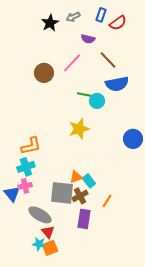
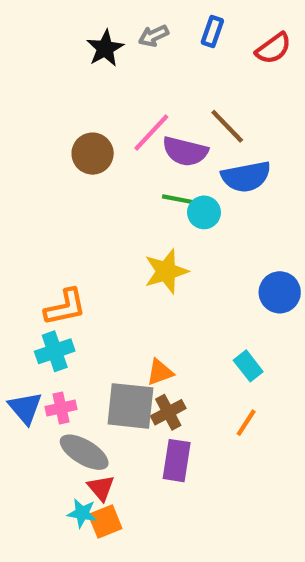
red semicircle: (118, 23) -> (273, 48), moved
purple semicircle: (88, 39) -> (185, 151), moved, size x1.5
cyan rectangle: (89, 181) -> (248, 366), moved
pink cross: (25, 186) -> (61, 408), moved
orange line: (107, 201) -> (246, 423), moved

